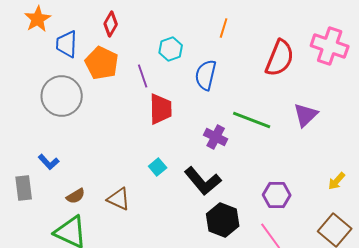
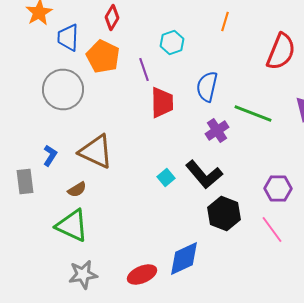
blue semicircle: (206, 75) -> (207, 86), moved
purple cross: (216, 137) -> (217, 130), turned 30
blue L-shape: (49, 162) -> (50, 156), turned -105
cyan square: (158, 167) -> (166, 178), moved
brown triangle: (119, 199) -> (96, 152), moved, size x1.5

